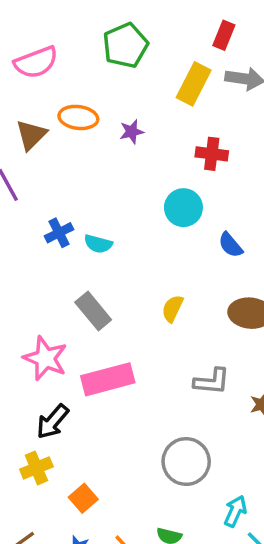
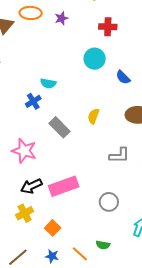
blue cross: (59, 233) -> (33, 101), moved
gray rectangle: (93, 311) -> (60, 127), moved
pink rectangle: (108, 379) -> (64, 186), moved
black arrow: (53, 422) -> (31, 186), turned 30
gray circle: (186, 462) -> (109, 202), size x0.7

